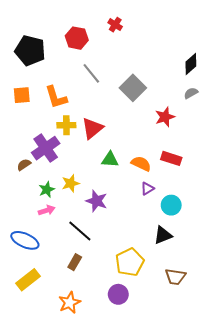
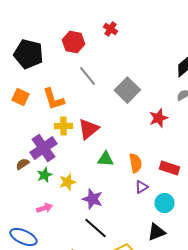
orange square: (22, 95) -> (20, 97), turned 30
red rectangle: (171, 158) -> (169, 168), moved
orange semicircle: (141, 164) -> (135, 163), turned 54
green star: (47, 190) -> (44, 175), moved
black line: (80, 231) -> (95, 228), moved

